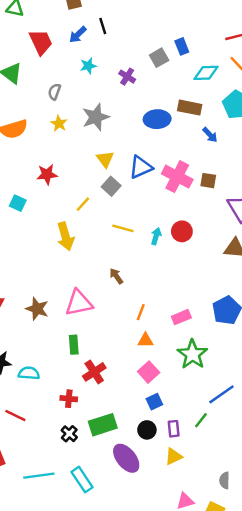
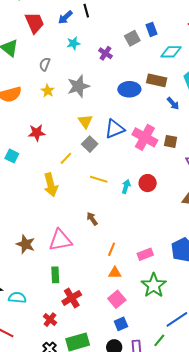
red cross: (69, 399) -> (50, 320), turned 32

